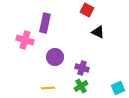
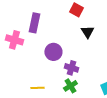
black triangle: (98, 32) -> (87, 32), turned 32
purple circle: (55, 57) -> (53, 52), moved

